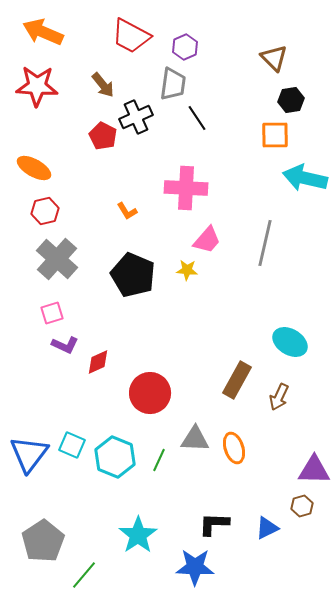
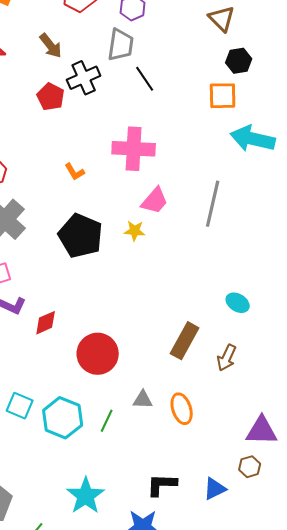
cyan ellipse: (290, 342) -> (238, 303), size x0.7
gray triangle: (195, 439) -> (143, 400), size x0.7

